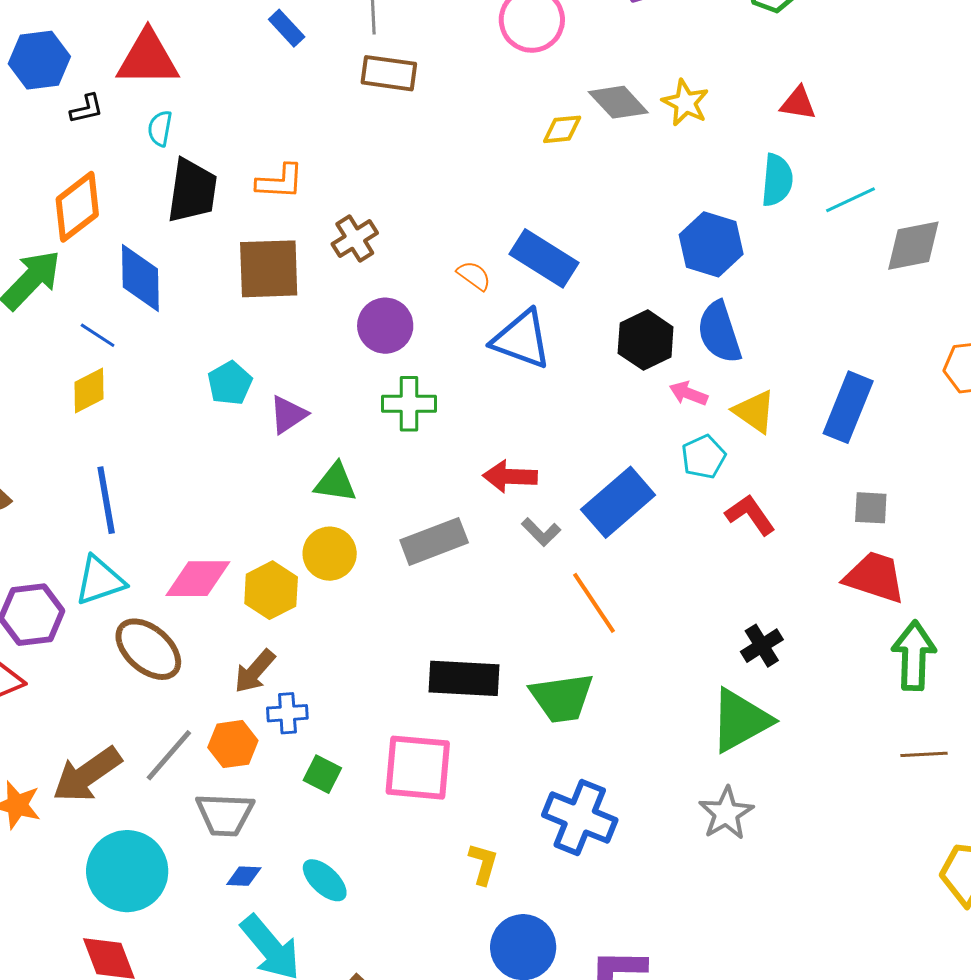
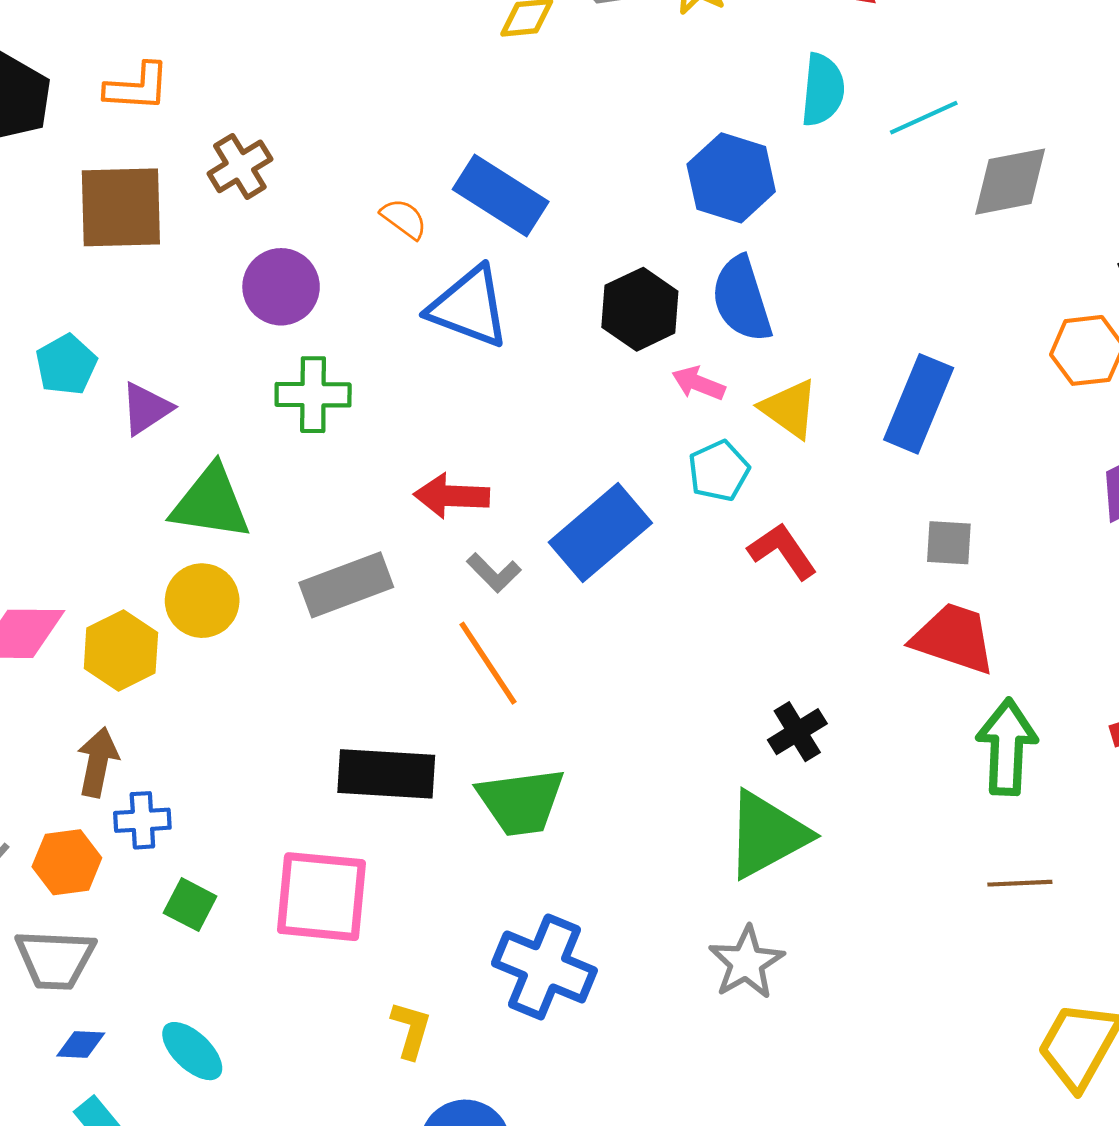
green triangle: (335, 483) -> (211, 503), size x1.4
orange line: (594, 603) -> (488, 663), moved
brown arrow: (255, 671) -> (98, 762), turned 150

